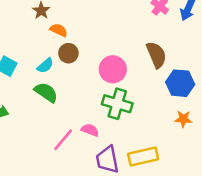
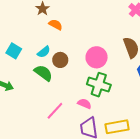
brown circle: (68, 53) -> (60, 60), moved
pink semicircle: (90, 130) -> (84, 104), moved

